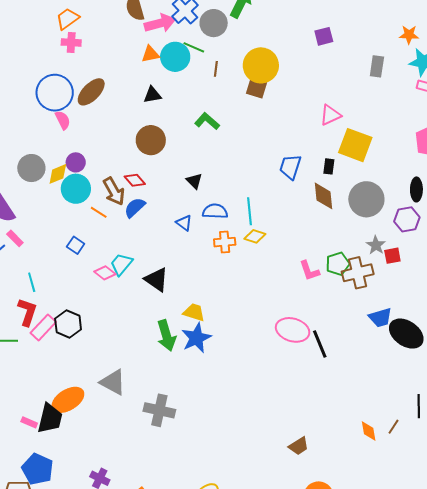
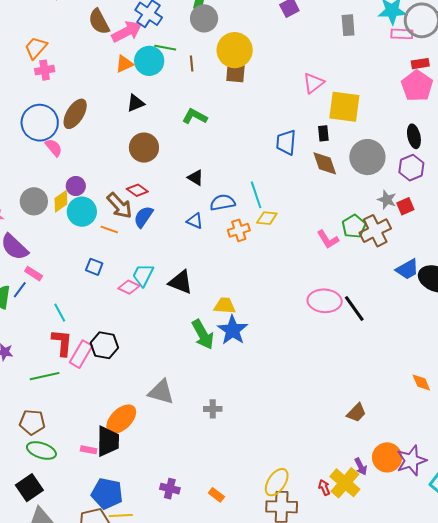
gray circle: (214, 23) -> (204, 18), moved
gray cross: (159, 410) -> (213, 409), size x0.6

